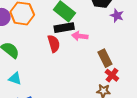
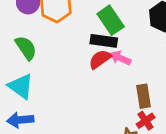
red semicircle: (54, 44) -> (100, 59), moved, turned -126
cyan triangle: (15, 79) -> (21, 86), size x1.5

